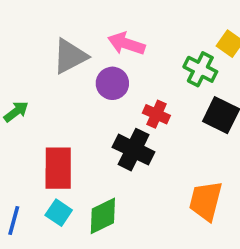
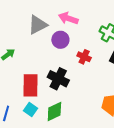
black cross: (134, 150) -> (58, 79), moved

